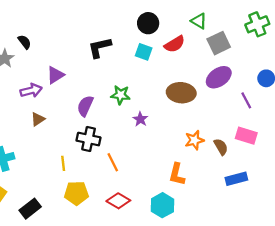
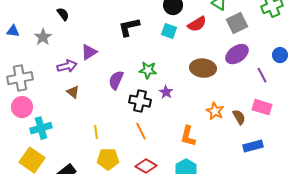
black semicircle: (25, 42) -> (63, 14), moved
brown triangle: (38, 119) -> (73, 92), turned -48
black cross: (89, 139) -> (140, 101), moved
orange star: (194, 140) -> (215, 111), turned -30
orange L-shape: (177, 174) -> (188, 136), moved

